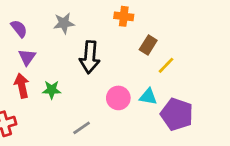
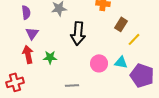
purple semicircle: (19, 29) -> (26, 12), turned 32
gray line: (82, 128) -> (72, 85), turned 32

